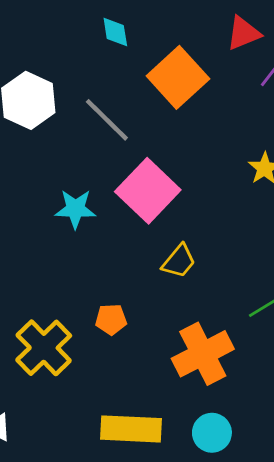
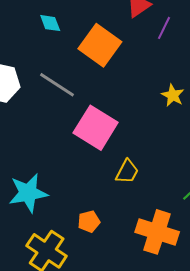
cyan star: (75, 209) -> (28, 193), moved, size x1.4
orange cross: (203, 354) -> (157, 232), turned -33

